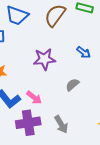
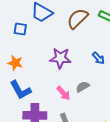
pink arrow: (34, 98) -> (63, 93), moved

